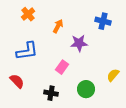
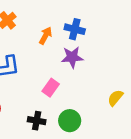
blue cross: (103, 21) -> (75, 29), moved
green circle: (86, 89) -> (70, 121), moved

